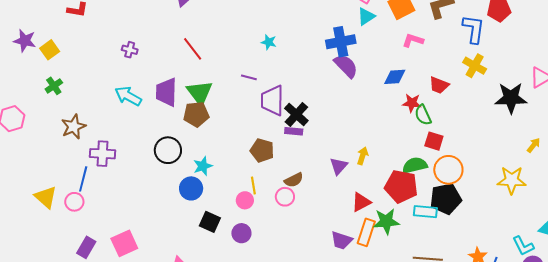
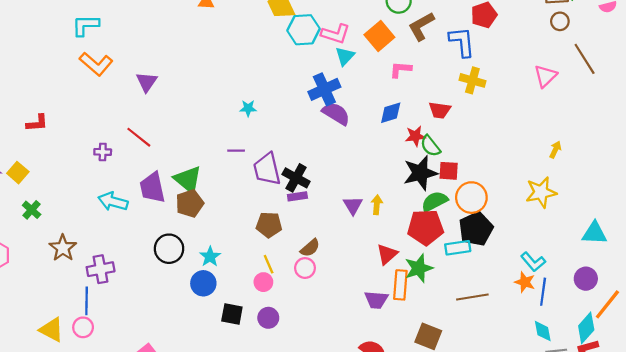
red line: (193, 49) -> (139, 137), moved
black star: (511, 98) -> (420, 173), moved
purple triangle: (339, 166) -> (353, 205), moved
cyan L-shape: (523, 246) -> (533, 262), moved

